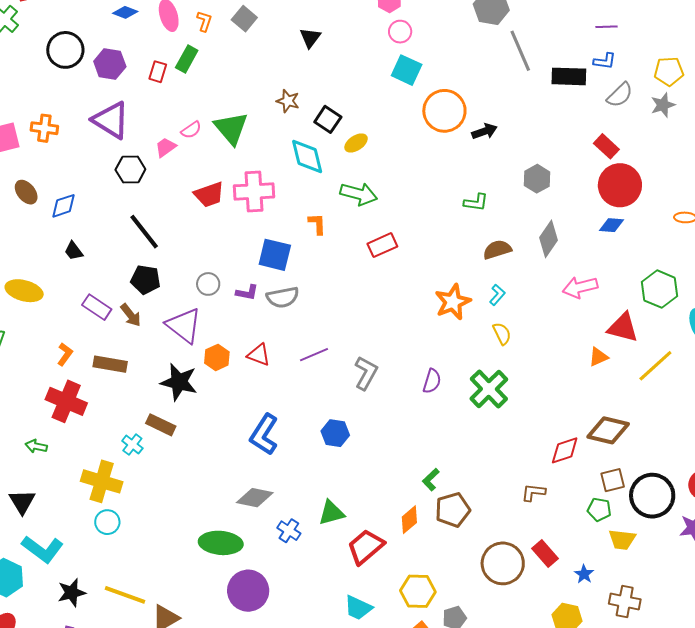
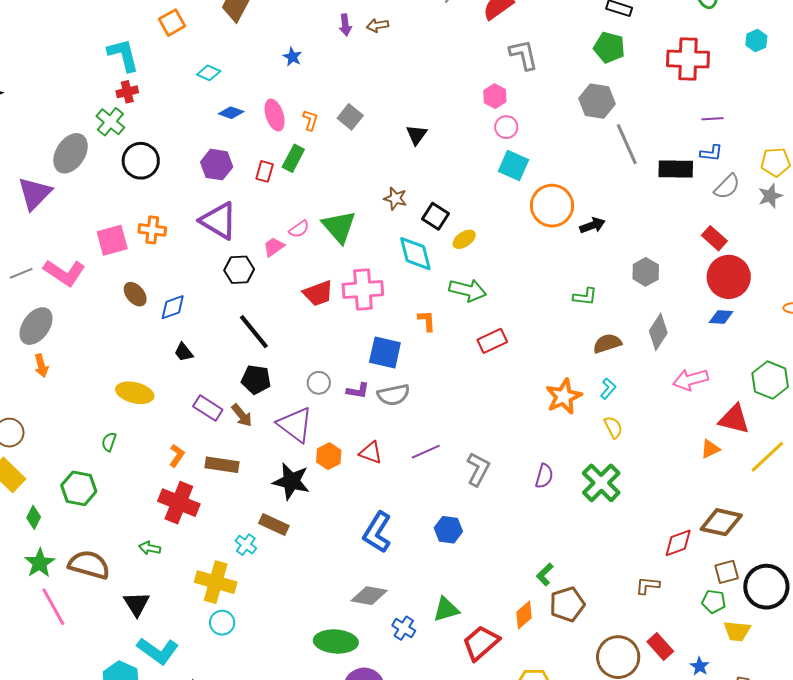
black circle: (65, 50) -> (141, 161), moved

